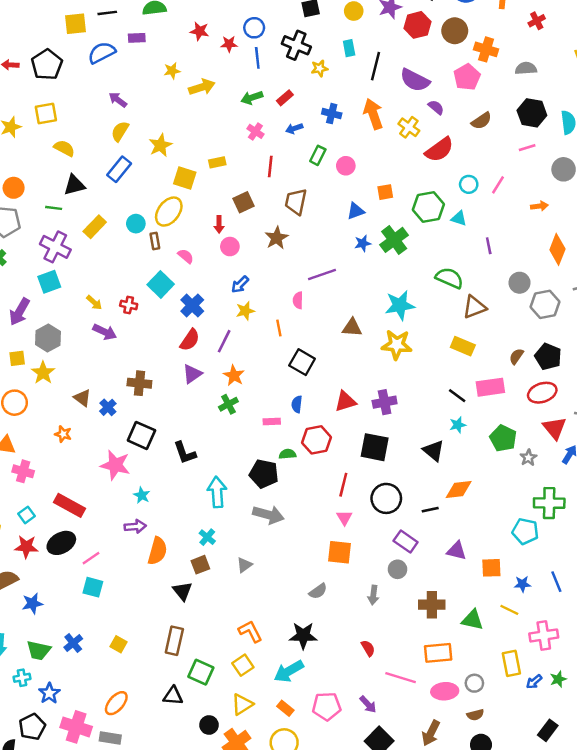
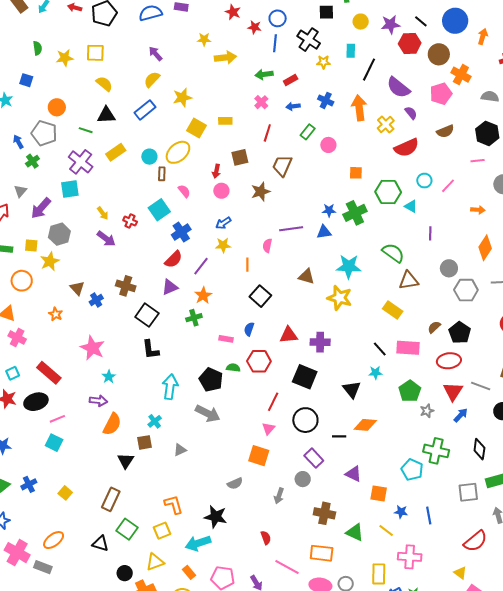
blue triangle: (356, 211) -> (324, 232), moved
black square: (141, 435) -> (147, 315), moved

